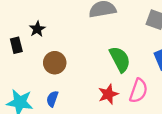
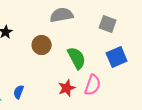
brown circle: (55, 63) -> (42, 45), moved

